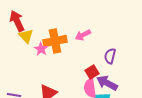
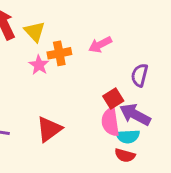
yellow triangle: (26, 36) -> (35, 31), moved
orange cross: (55, 41) -> (59, 53), size x0.7

